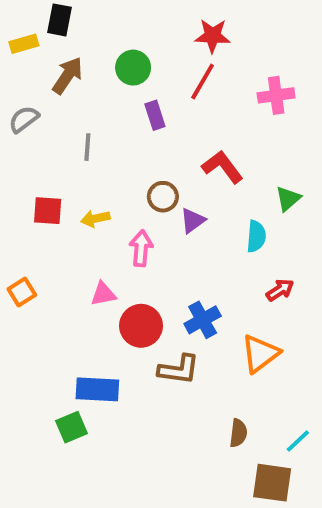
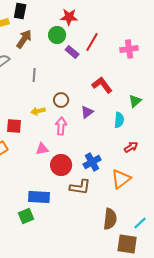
red star: (213, 36) -> (69, 17), moved
purple rectangle: (155, 115) -> (72, 52), moved, turned -32
brown circle: (163, 197) -> (61, 100), moved
red square: (48, 211) -> (14, 126), moved
brown semicircle: (238, 433) -> (110, 219), size x1.5

